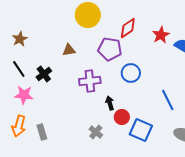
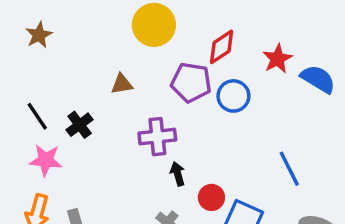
brown star: (20, 39) -> (39, 35), moved
blue circle: (131, 73) -> (233, 96), moved
black arrow: (110, 103) -> (178, 174), moved

